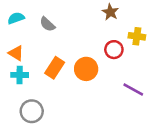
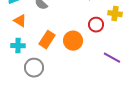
orange triangle: (16, 53) -> (20, 21), moved
gray circle: (32, 111) -> (34, 68), moved

